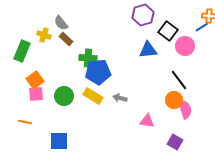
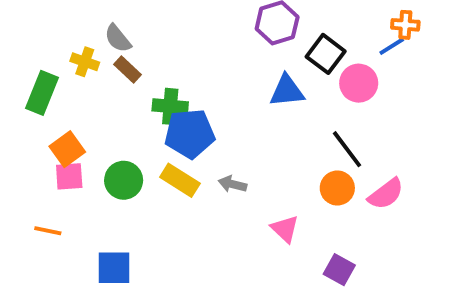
pink semicircle: (185, 109) -> (386, 194), moved, turned 72
pink triangle: (147, 121) -> (285, 229), turned 35

